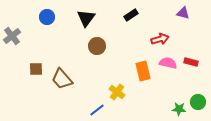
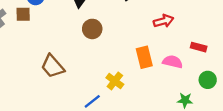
pink semicircle: (168, 63) -> (173, 62), moved
brown square: (36, 69) -> (23, 14), moved
green circle: (198, 102) -> (208, 80), moved

